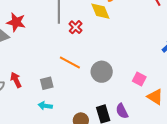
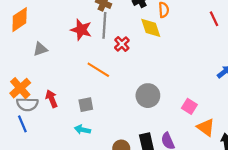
red star: (16, 22) -> (81, 30), moved
orange line: (70, 62) -> (98, 70), moved

